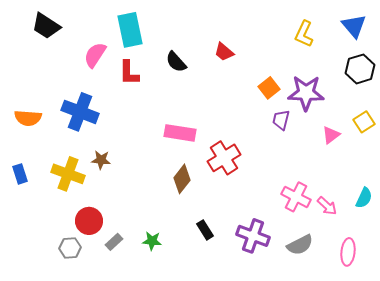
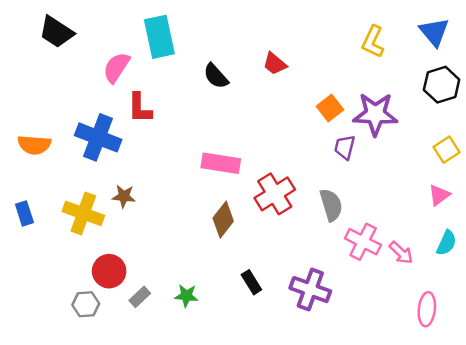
red L-shape: (129, 73) -> (140, 108), moved
pink triangle: (331, 135) -> (439, 195), moved
gray semicircle: (300, 245) -> (331, 205), moved, turned -80

